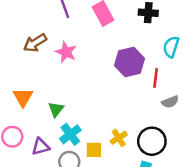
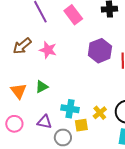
green triangle: (56, 109) -> (42, 87), moved, turned 32
cyan cross: (70, 134) -> (70, 109), moved, turned -36
purple triangle: (41, 147) -> (44, 122), moved, turned 35

